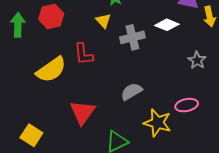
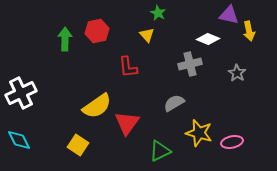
gray cross: (132, 37) -> (190, 64), moved
yellow semicircle: (51, 70) -> (97, 106), moved
pink ellipse: (187, 105) -> (232, 142), moved

